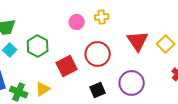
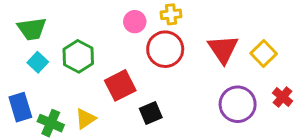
red circle: (98, 54) -> (165, 49), moved
purple circle: (132, 83) -> (238, 104), moved
black square: (98, 90) -> (151, 113), moved

